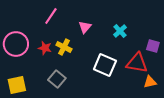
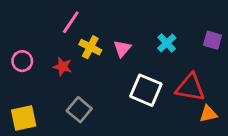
pink triangle: (85, 27) -> (122, 49), moved
pink circle: (16, 44) -> (22, 61), size x0.6
purple square: (153, 46) -> (213, 40), moved
yellow cross: (64, 47) -> (90, 47), moved

